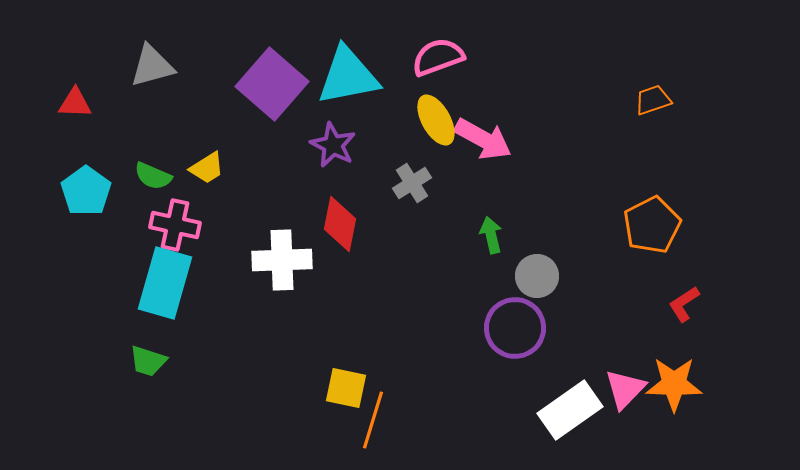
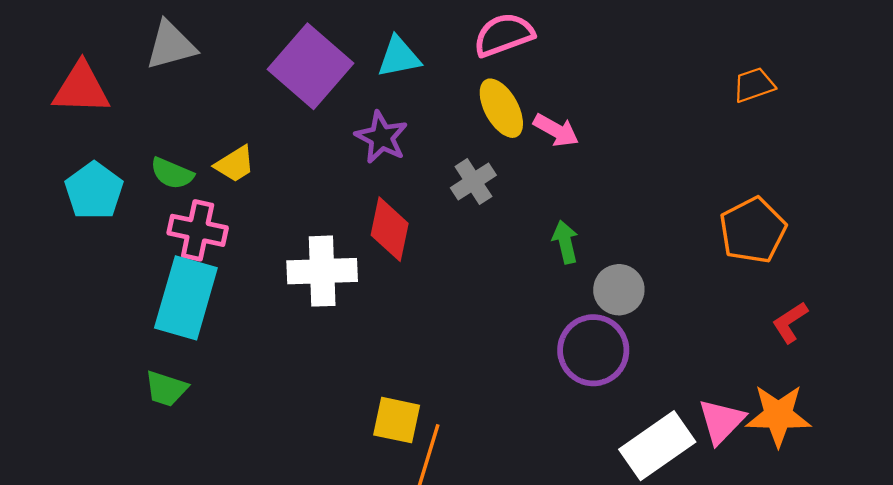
cyan triangle: (348, 76) -> (399, 57), size x0.6
red triangle: (75, 103) -> (81, 88), size x1.5
pink arrow: (483, 139) -> (556, 130), size x0.7

